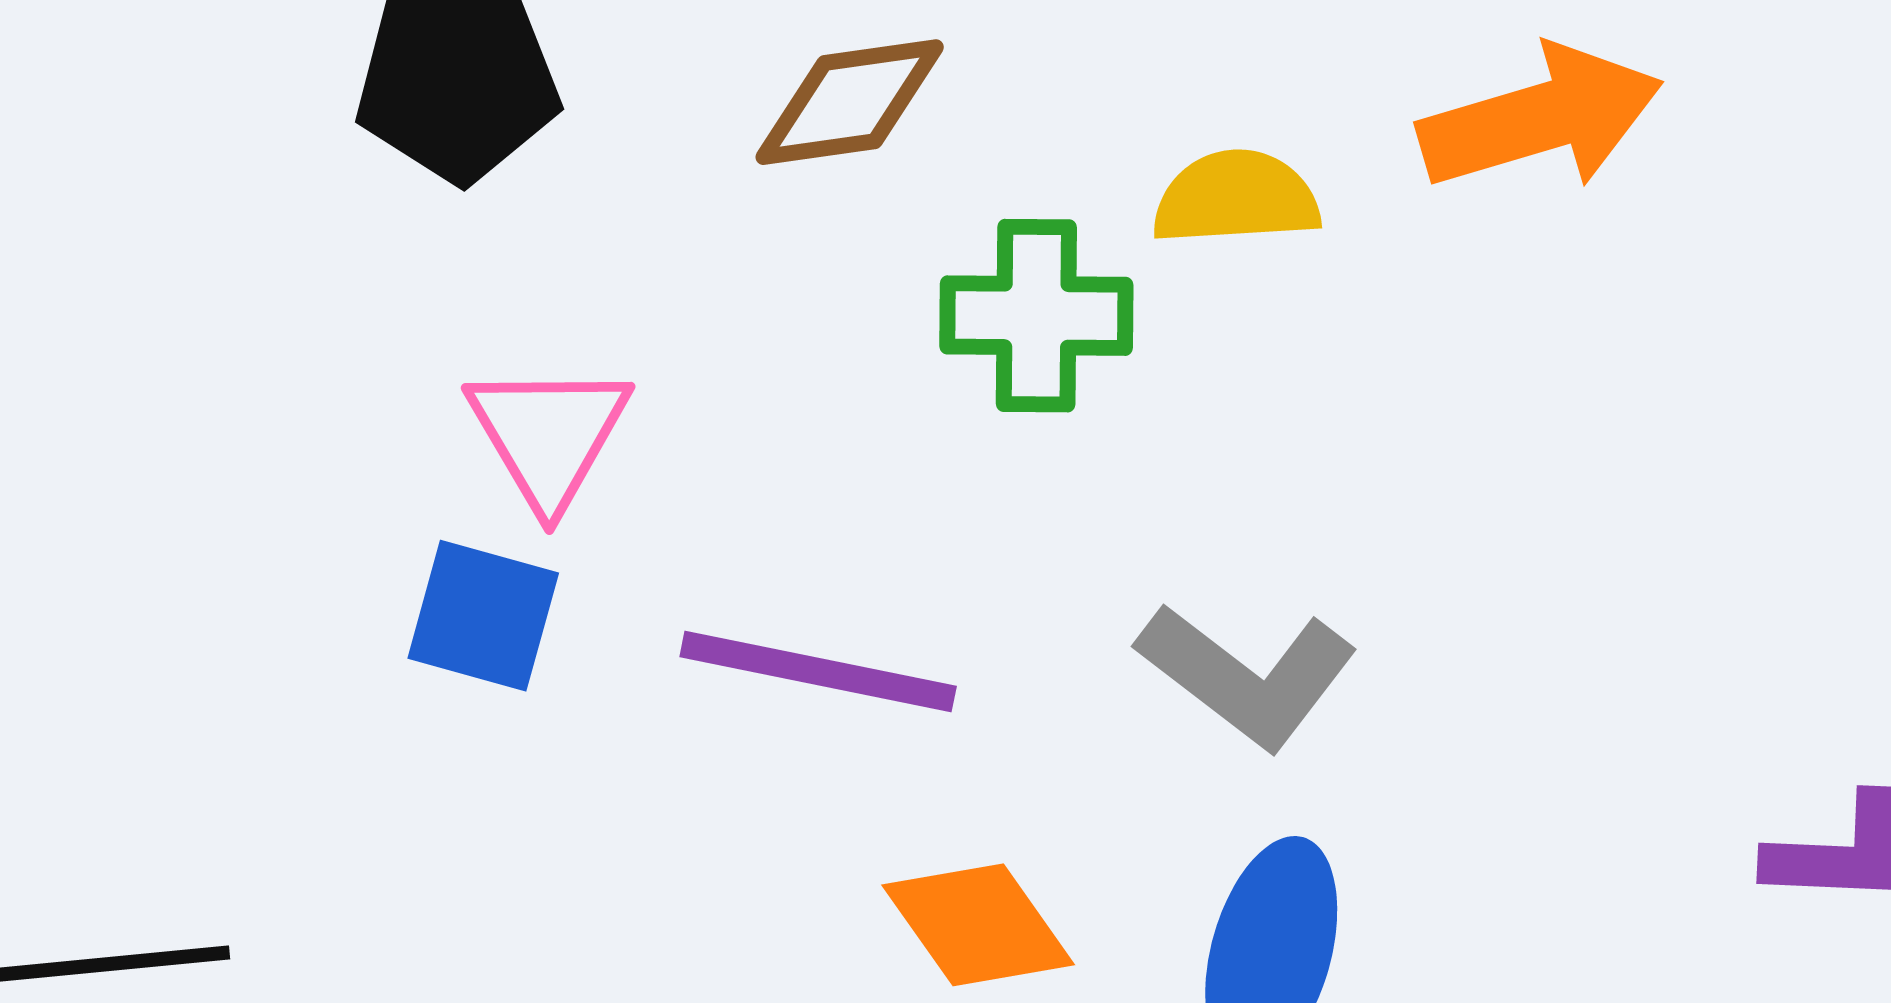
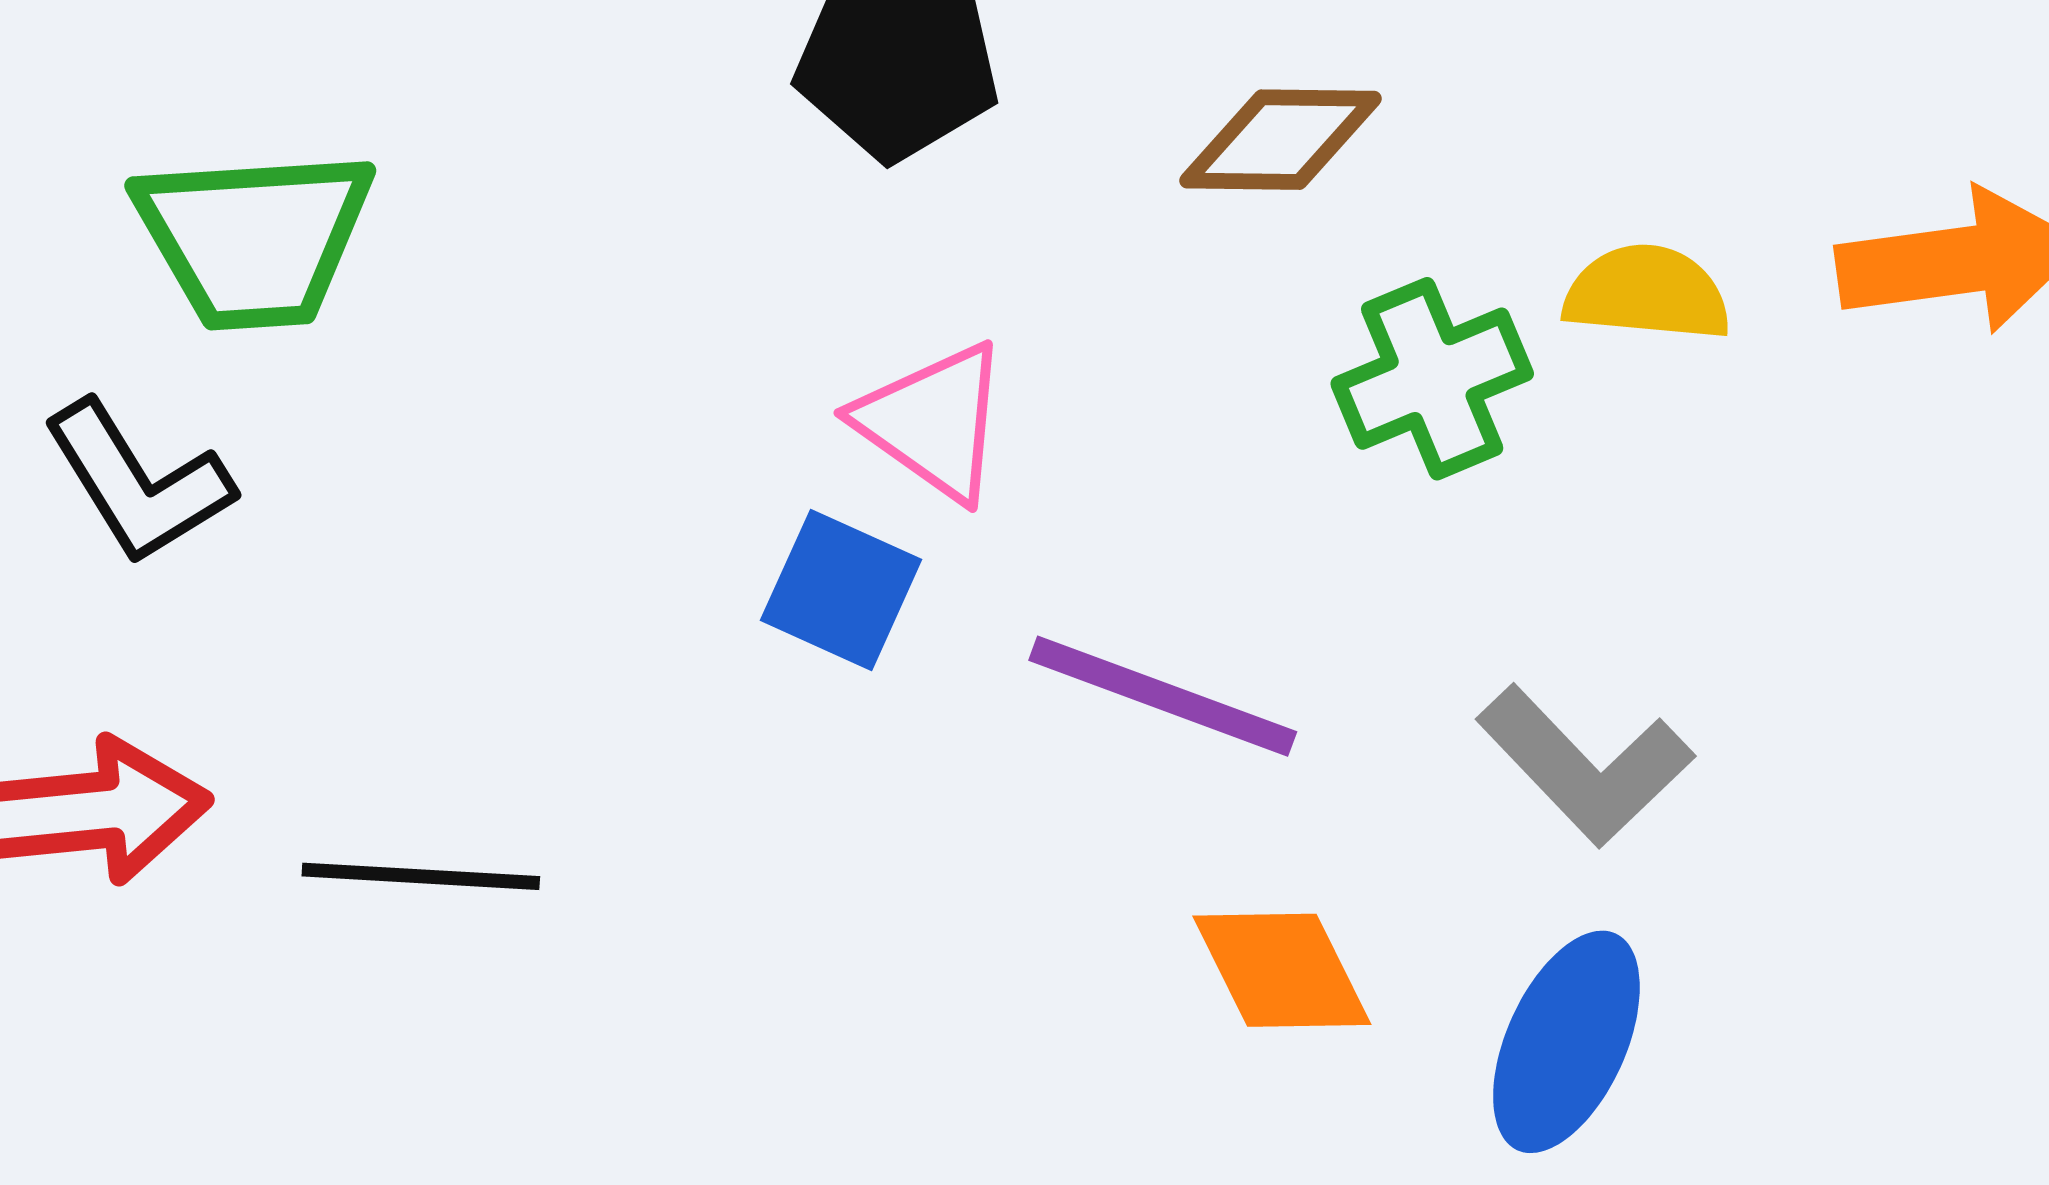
green cross: (1036, 316) -> (1432, 379), turned -32
pink triangle: (548, 435) -> (933, 422), turned -33

